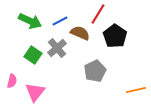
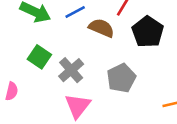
gray cross: (57, 48) -> (71, 70), moved
pink triangle: (35, 92) -> (78, 106), moved

